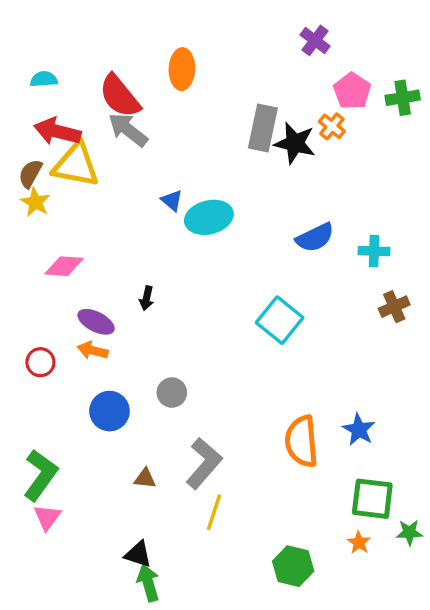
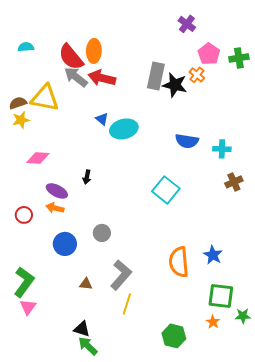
orange ellipse: (182, 69) -> (94, 51), moved
red arrow: (57, 131) -> (102, 78), moved
brown semicircle: (30, 174) -> (18, 103), turned 42
yellow star: (35, 202) -> (21, 120), turned 30
blue semicircle: (315, 238) -> (187, 141), turned 35
green arrow: (148, 583) -> (88, 346), turned -30

